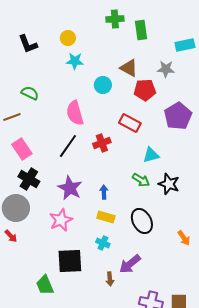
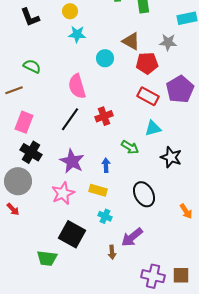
red rectangle: (130, 123) -> (148, 96), moved
pink rectangle: (22, 149) -> (24, 122), turned 55
green arrow: (141, 180) -> (130, 147), moved
yellow rectangle: (106, 217) -> (98, 190), moved
black square: (70, 261) -> (72, 234), turned 32
green trapezoid: (45, 285) -> (47, 258), turned -60

